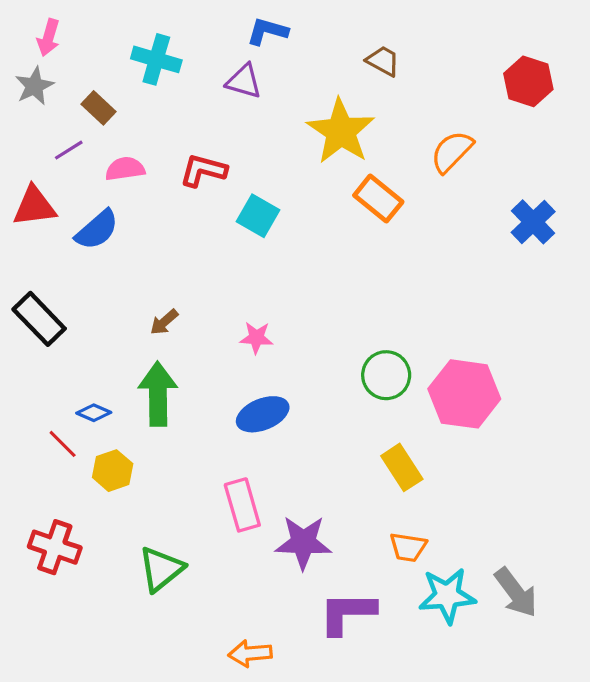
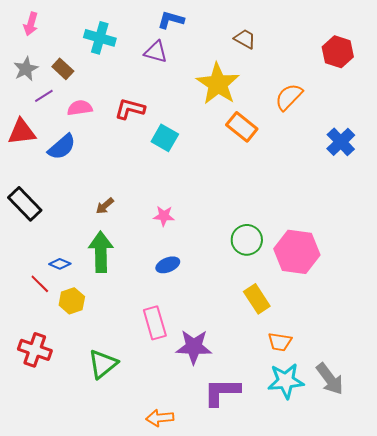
gray star: (34, 86) -> (26, 69), moved
blue ellipse: (263, 414) -> (168, 265), size x0.7
orange trapezoid: (408, 547) -> (280, 342), moved

